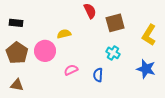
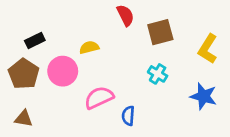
black rectangle: (16, 23) -> (35, 40), moved, turned -32
pink semicircle: (71, 70) -> (99, 98), size x1.5
blue semicircle: (98, 75) -> (128, 116), moved

